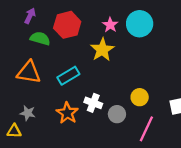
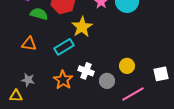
yellow star: (102, 50) -> (82, 27), moved
orange triangle: (29, 72) -> (29, 44), size x0.7
pink line: (146, 129) -> (133, 94), turned 35

